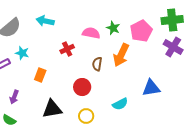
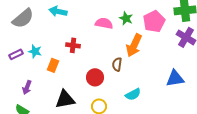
red cross: (67, 49) -> (73, 45), moved, turned 32
cyan star: (22, 53) -> (35, 51), moved
brown semicircle: (97, 64) -> (117, 64), moved
blue triangle: (151, 88) -> (175, 78), moved

